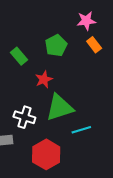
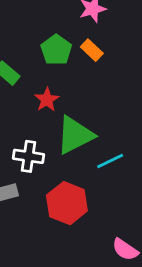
orange rectangle: (94, 45) -> (92, 50), moved

